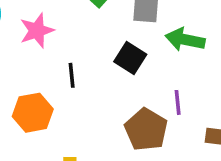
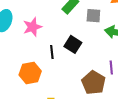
black square: (130, 58) -> (73, 44), moved

